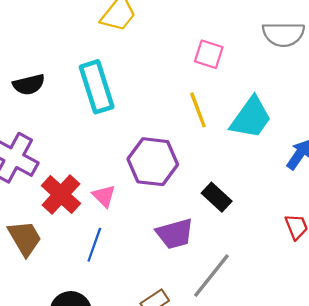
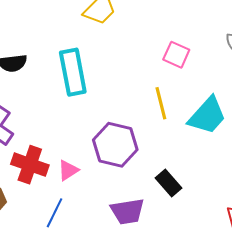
red cross: (61, 195) -> (30, 165), turned -30
pink triangle: (104, 196) -> (68, 170), turned 35

